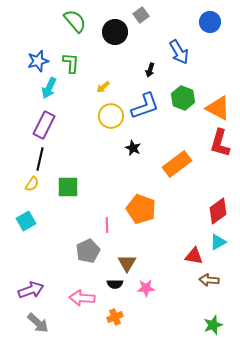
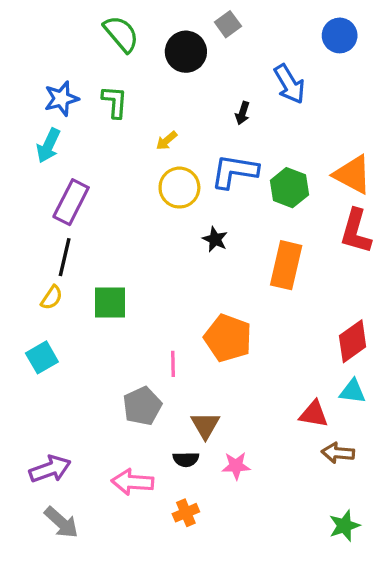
cyan arrow: (49, 88) -> (48, 145), moved
green hexagon: (183, 98) -> (289, 188), moved
blue L-shape: (145, 106) -> (234, 171), turned -152
orange rectangle: (177, 164) -> (286, 265), turned -40
cyan triangle: (218, 242) -> (353, 391), turned 36

